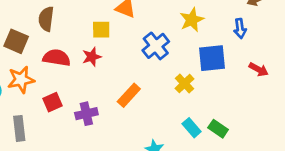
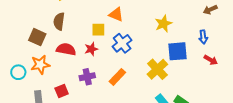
blue arrow: (240, 28) -> (203, 37), moved
blue cross: (156, 46) -> (122, 43), moved
yellow cross: (184, 84) -> (157, 69), size x1.5
red square: (52, 102) -> (62, 91), moved
purple cross: (86, 114) -> (87, 77), moved

